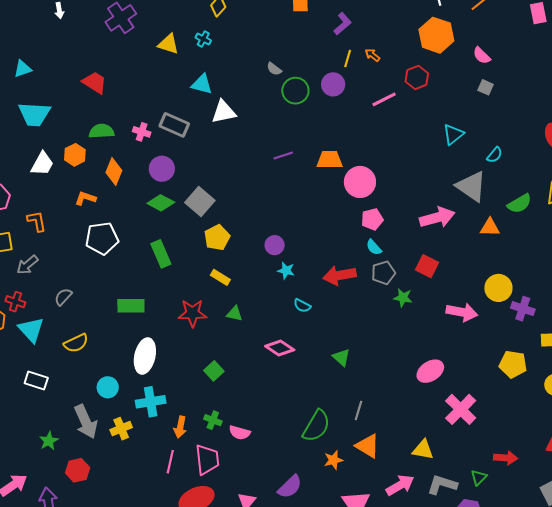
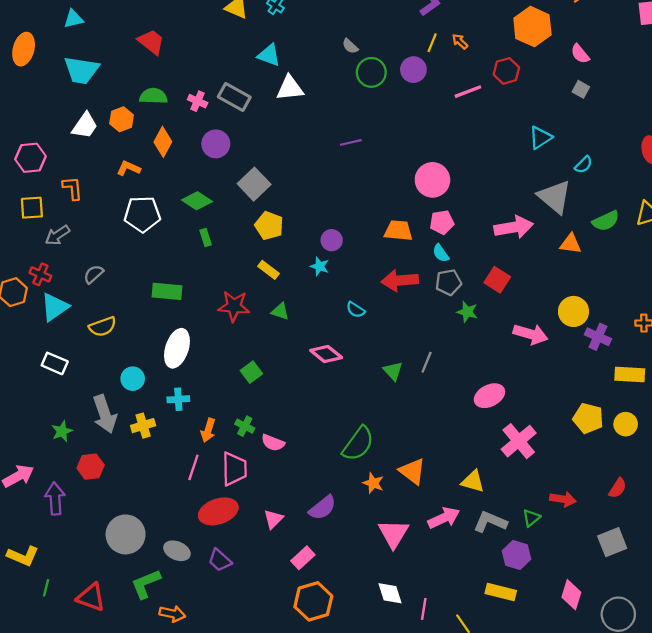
orange trapezoid: (330, 160) -> (398, 231), moved
green diamond: (161, 203) -> (197, 201), moved
yellow pentagon: (217, 238) -> (269, 226), turned -30
green rectangle: (161, 254) -> (206, 238), size x0.6
cyan star: (286, 271) -> (320, 266), moved
cyan triangle: (31, 330) -> (55, 307), turned 32
yellow pentagon: (513, 364) -> (588, 418), moved
cyan cross: (151, 402) -> (178, 399), size x0.7
gray line: (359, 410) -> (427, 362), moved
orange star: (333, 460) -> (373, 483), turned 30

